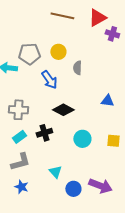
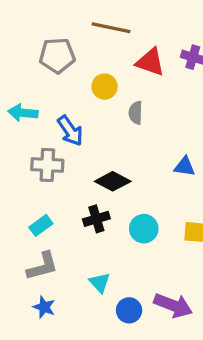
red triangle: (97, 18) -> (150, 62), moved, turned 48
gray pentagon: (29, 54) -> (57, 56), moved
blue arrow: (49, 80) -> (70, 131), moved
gray cross: (18, 110) -> (47, 165), moved
black cross: (44, 133) -> (96, 219), moved

